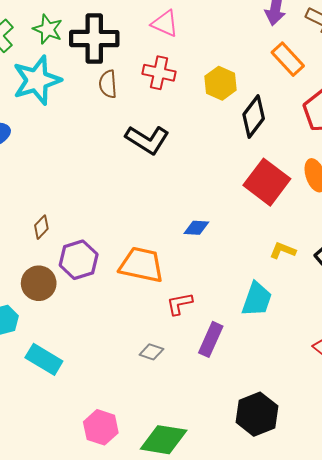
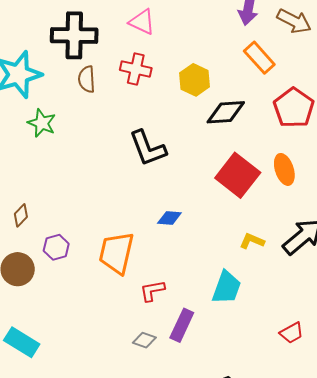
green star: (48, 29) -> (42, 123), moved
black diamond: (254, 116) -> (226, 112), turned 48
black L-shape: (147, 140) -> (148, 148), moved, turned 36
purple hexagon: (79, 260) -> (56, 247), size x0.7
orange trapezoid: (141, 265) -> (116, 253), turned -90
gray diamond: (151, 352) -> (144, 340), moved

